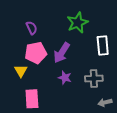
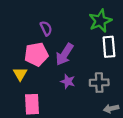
green star: (78, 23) -> (100, 21), moved
purple semicircle: (32, 28) -> (46, 28), moved

